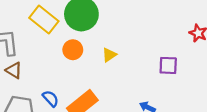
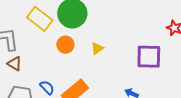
purple square: (168, 65) -> (149, 57), size x1.5

